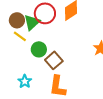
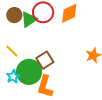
yellow line: (20, 36) -> (12, 51), moved
green circle: (39, 49) -> (29, 72), moved, size x1.6

